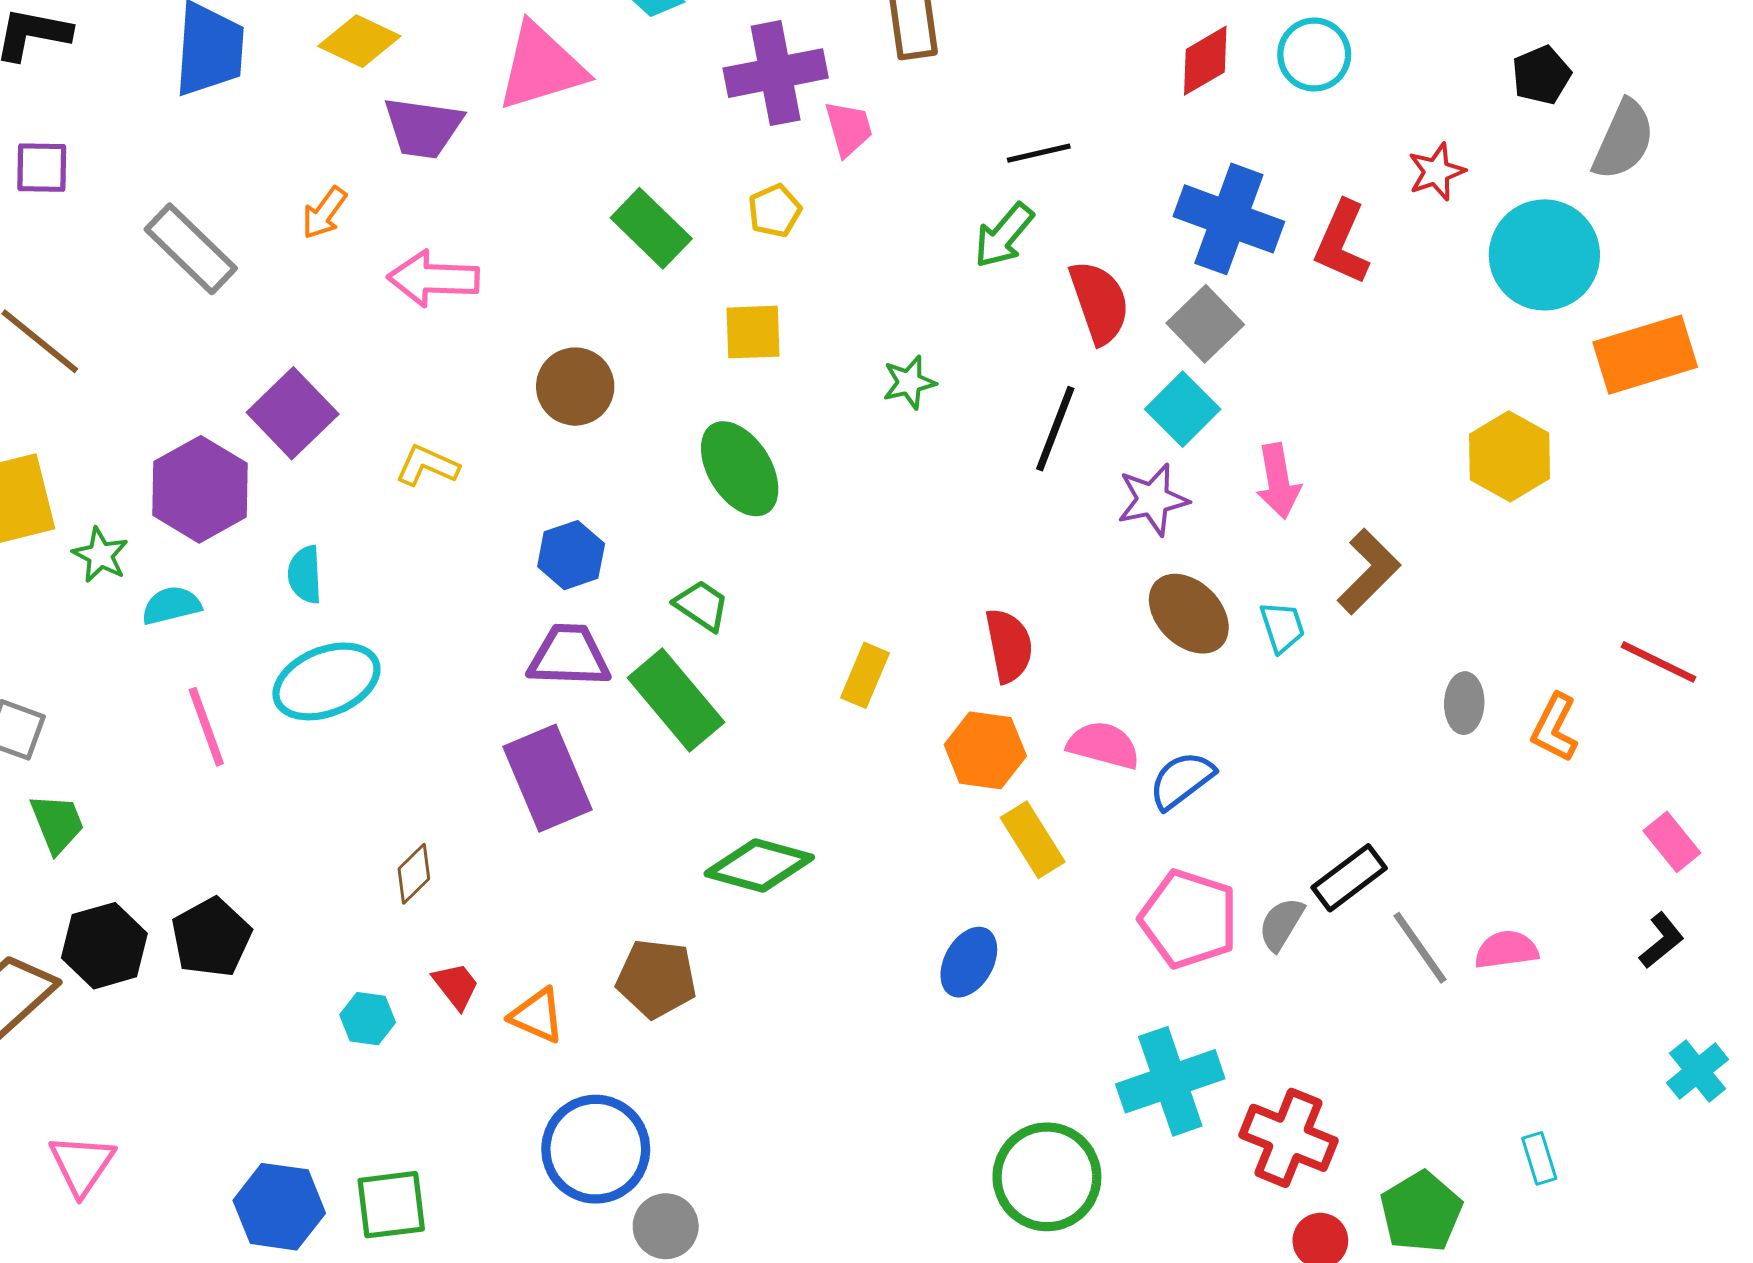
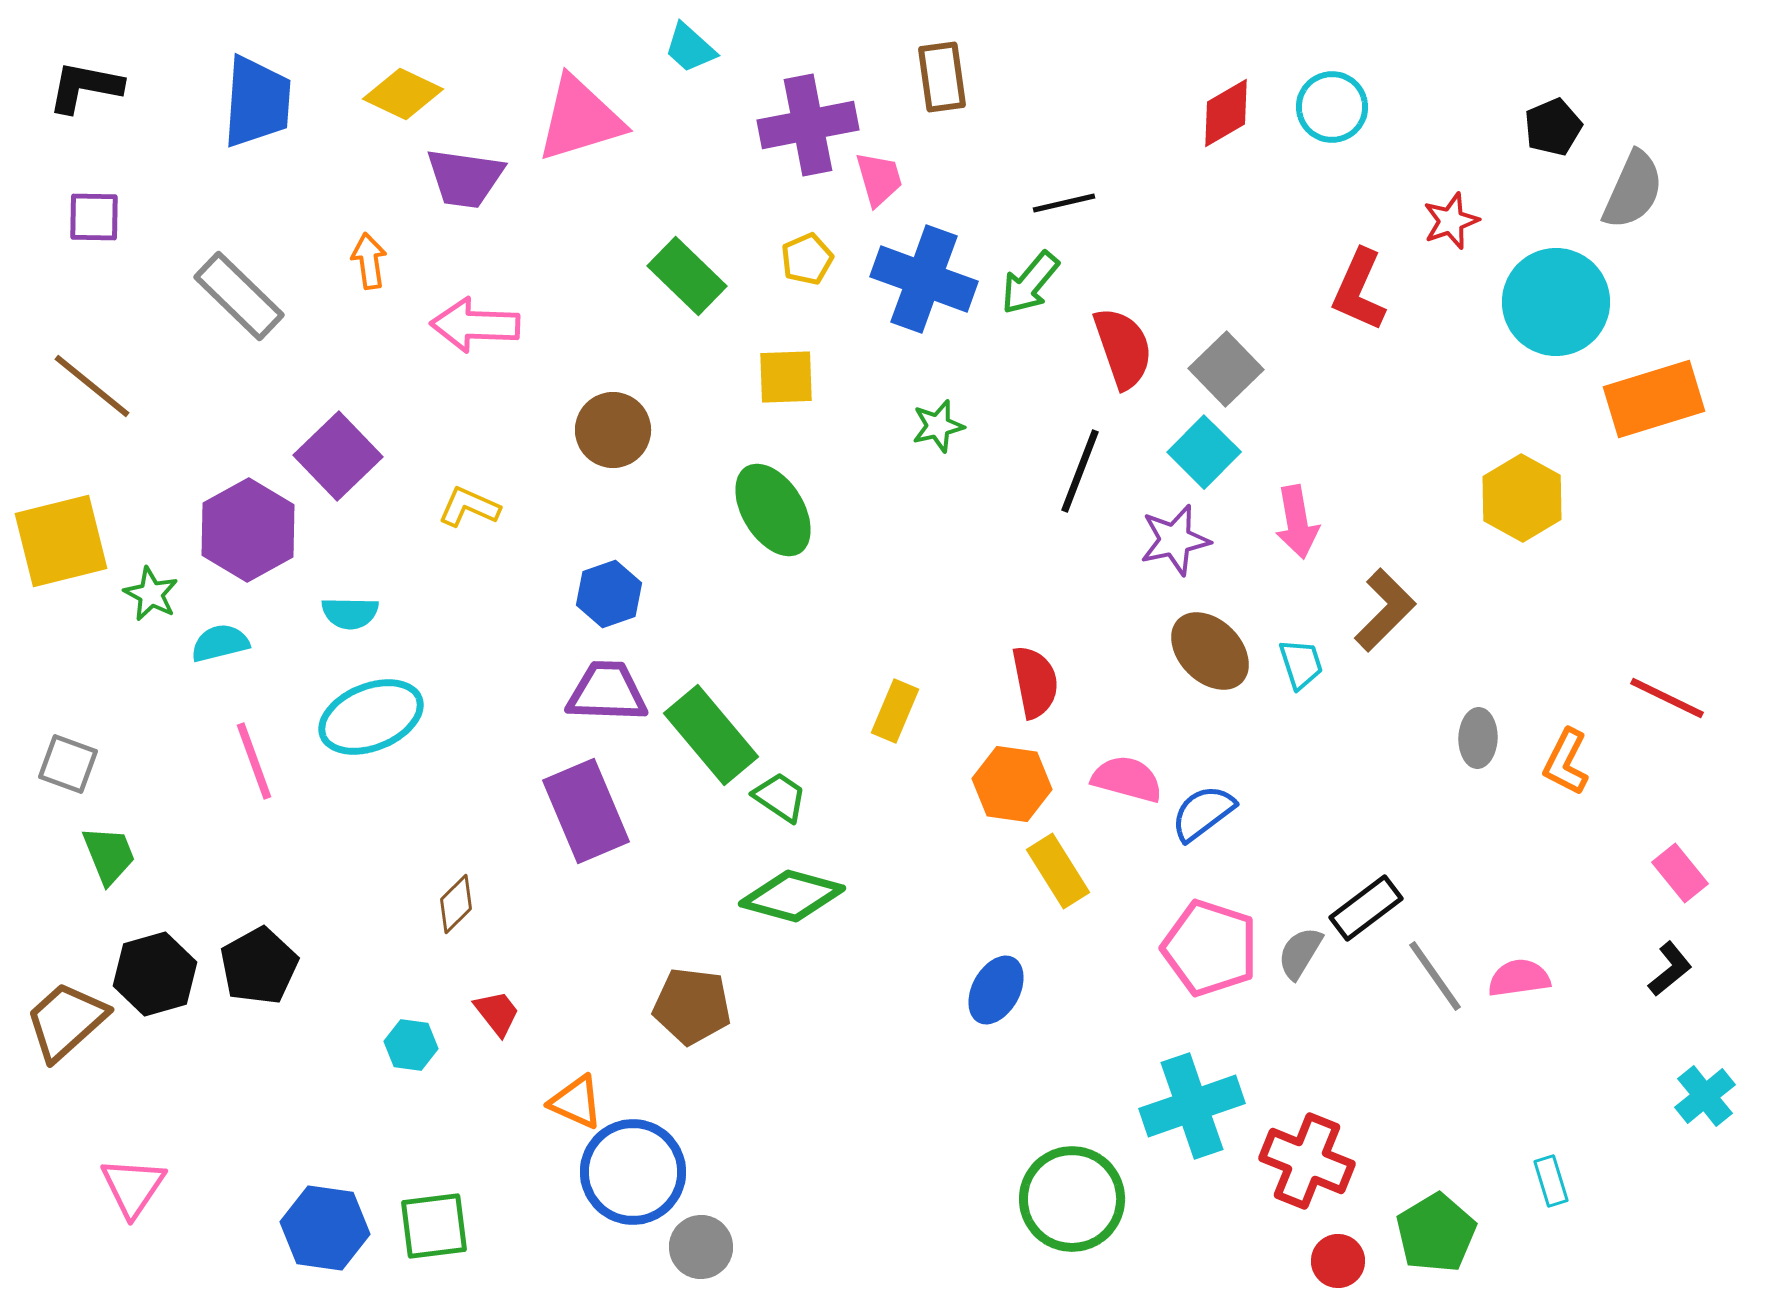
orange arrow: (324, 213) -> (369, 261), turned 136
blue cross: (1229, 219) -> (924, 279), moved
cyan semicircle: (305, 575) -> (350, 613), turned -86
green trapezoid: (702, 605) -> (780, 797), moved
orange triangle: (537, 1016) -> (576, 1102), moved

